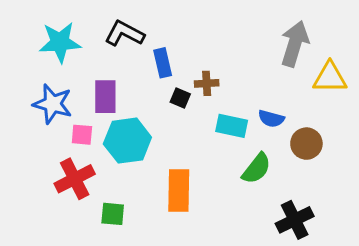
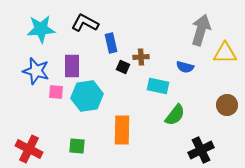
blue semicircle: (271, 119) -> (185, 67), moved
brown circle: (306, 144) -> (227, 105), moved
red cross: (75, 179) -> (29, 149), moved, turned -36

